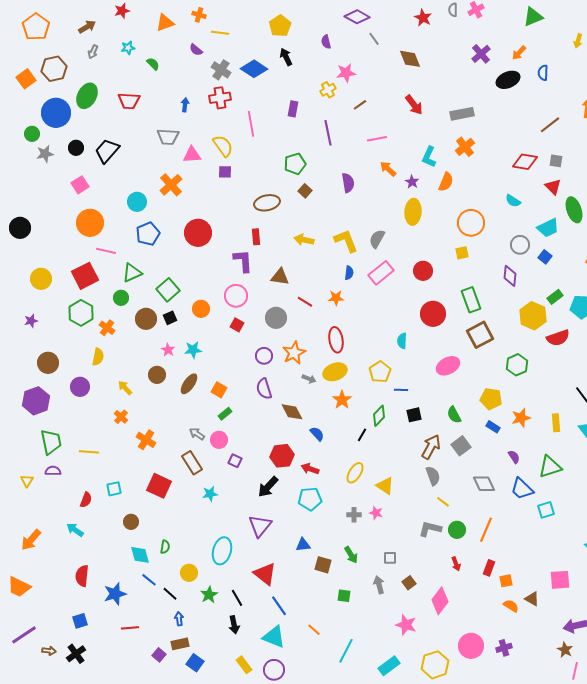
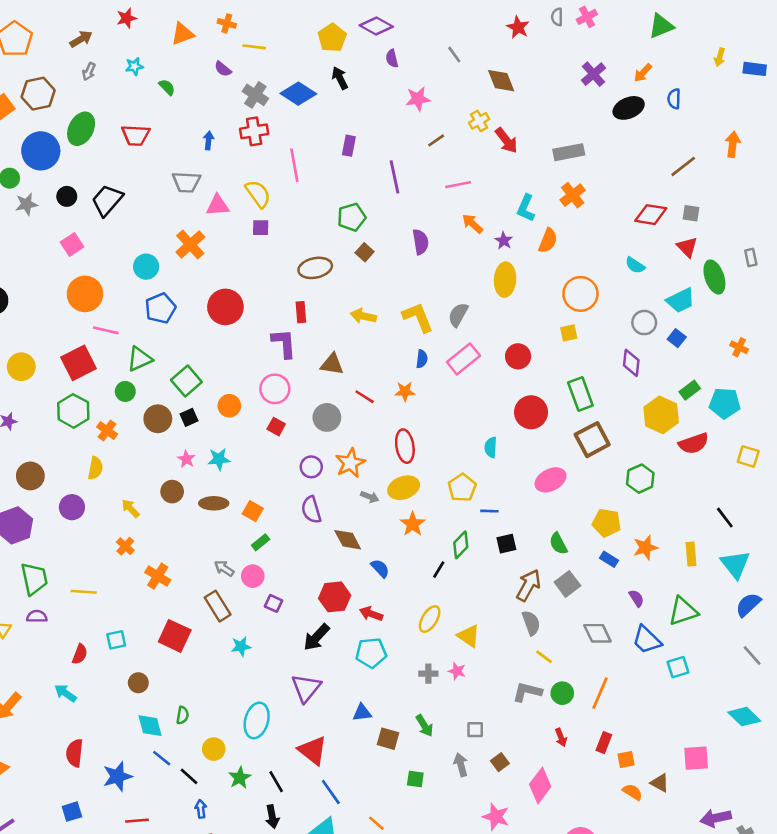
purple diamond: (357, 17) -> (376, 26), moved
yellow cross: (328, 90) -> (479, 121), moved
brown ellipse: (189, 384) -> (214, 503), turned 55

